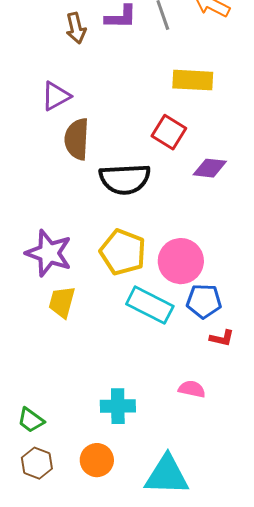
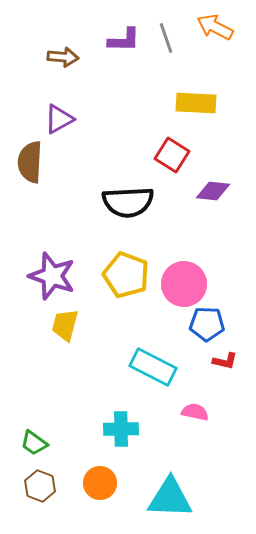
brown arrow: (76, 28) -> (63, 57), moved, turned -72
brown semicircle: (77, 139) -> (30, 162), moved
cyan rectangle: (150, 305) -> (153, 367), moved

